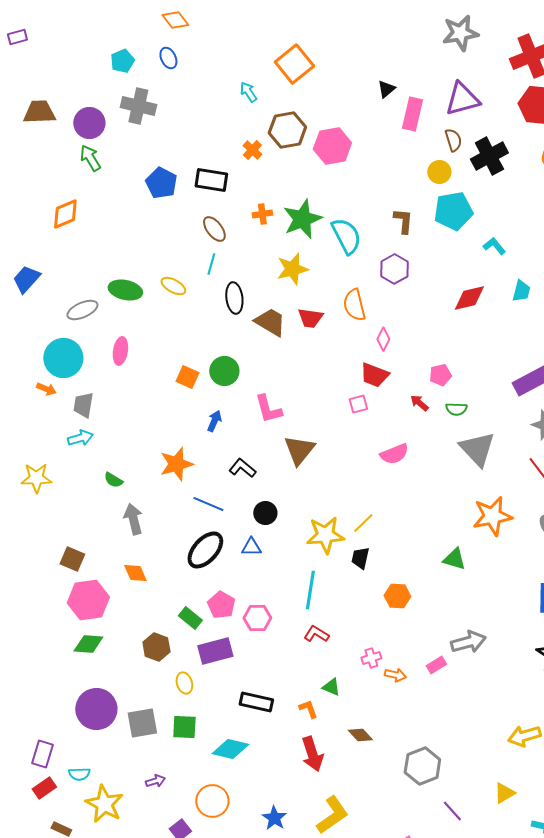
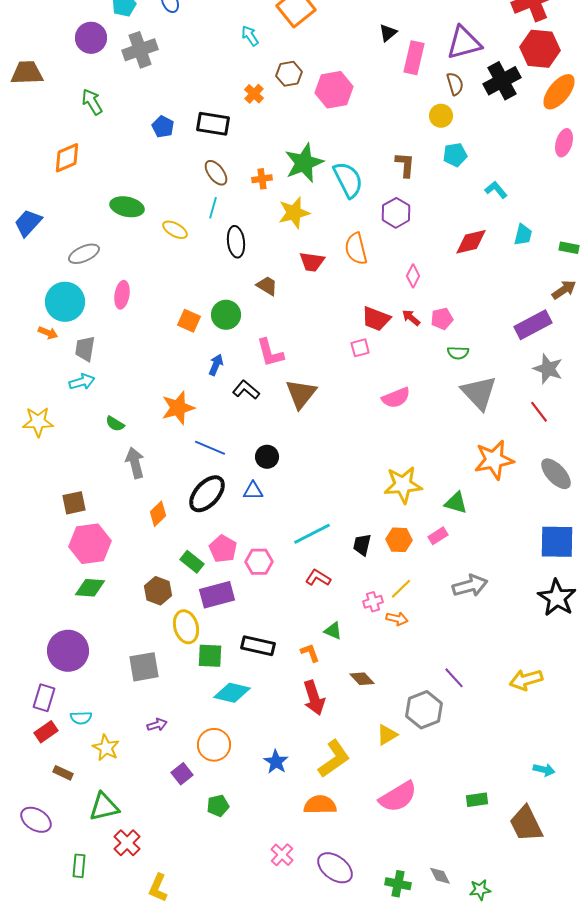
gray cross: (138, 106) -> (140, 50), turned -32
brown trapezoid: (39, 112) -> (27, 73), moved
purple circle: (89, 123) -> (91, 38), moved
brown hexagon: (287, 130) -> (289, 74), size x0.7
black cross: (489, 156) -> (502, 81), moved
blue pentagon: (161, 183) -> (163, 127), size x0.7
cyan pentagon: (453, 211) -> (455, 155), size x0.6
orange cross: (262, 214) -> (262, 179), moved
green ellipse: (125, 290) -> (127, 207), moved
brown trapezoid: (270, 322) -> (267, 286), moved, size x0.7
pink diamond: (383, 339) -> (413, 276), moved
red arrow: (419, 403) -> (411, 318), moved
black L-shape: (242, 468) -> (246, 390), moved
yellow line: (363, 523) -> (401, 589), moved
yellow star: (325, 535) -> (403, 485), moved
black trapezoid: (360, 558) -> (362, 545), moved
brown square: (72, 559) -> (74, 503), turned -35
orange diamond: (135, 573) -> (158, 514), moved, turned 70
cyan line: (310, 590) -> (312, 534), turned 54
pink rectangle: (436, 665) -> (438, 536), moved
yellow ellipse: (184, 683) -> (186, 627), size x1.5
purple circle: (96, 709) -> (68, 651), moved
green square: (184, 727) -> (210, 656), moved
yellow triangle: (504, 793) -> (387, 735), moved
yellow star: (104, 804) -> (106, 748), size x0.7
purple line: (452, 811) -> (454, 678), moved

